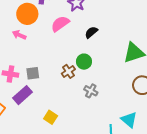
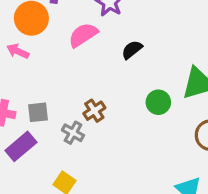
green circle: (84, 62) -> (158, 102), moved
gray cross: (91, 91) -> (73, 133), moved

